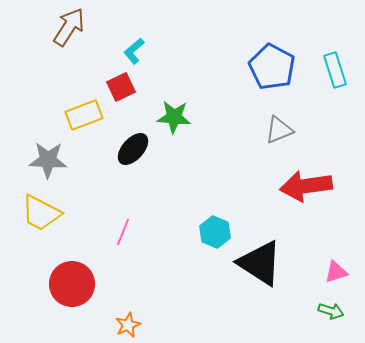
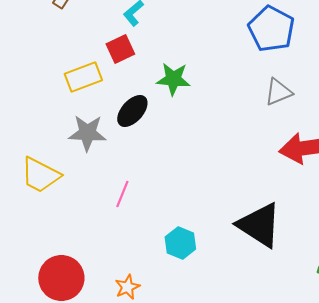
gray star: (48, 160) -> (87, 133), moved
cyan hexagon: (215, 232) -> (180, 243), moved
red circle: (72, 284) -> (61, 278), moved

